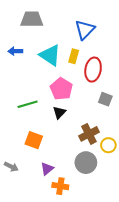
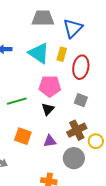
gray trapezoid: (32, 19) -> (43, 18), moved
pink pentagon: (61, 89) -> (50, 86), turned -30
gray square: (105, 99) -> (81, 100), moved
purple triangle: (47, 169) -> (50, 141), moved, turned 32

